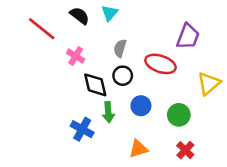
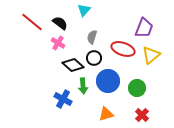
black semicircle: (80, 16) -> (60, 23), moved
yellow triangle: (209, 84) -> (151, 55), moved
black diamond: (95, 85) -> (73, 65), turned -35
blue circle: (141, 106) -> (108, 81), size x1.5

